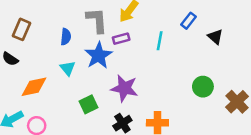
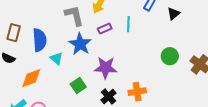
blue semicircle: (66, 37) -> (40, 40), moved, size x1.6
black triangle: (215, 37) -> (174, 14), turned 48
purple rectangle: (121, 39) -> (105, 29), moved

